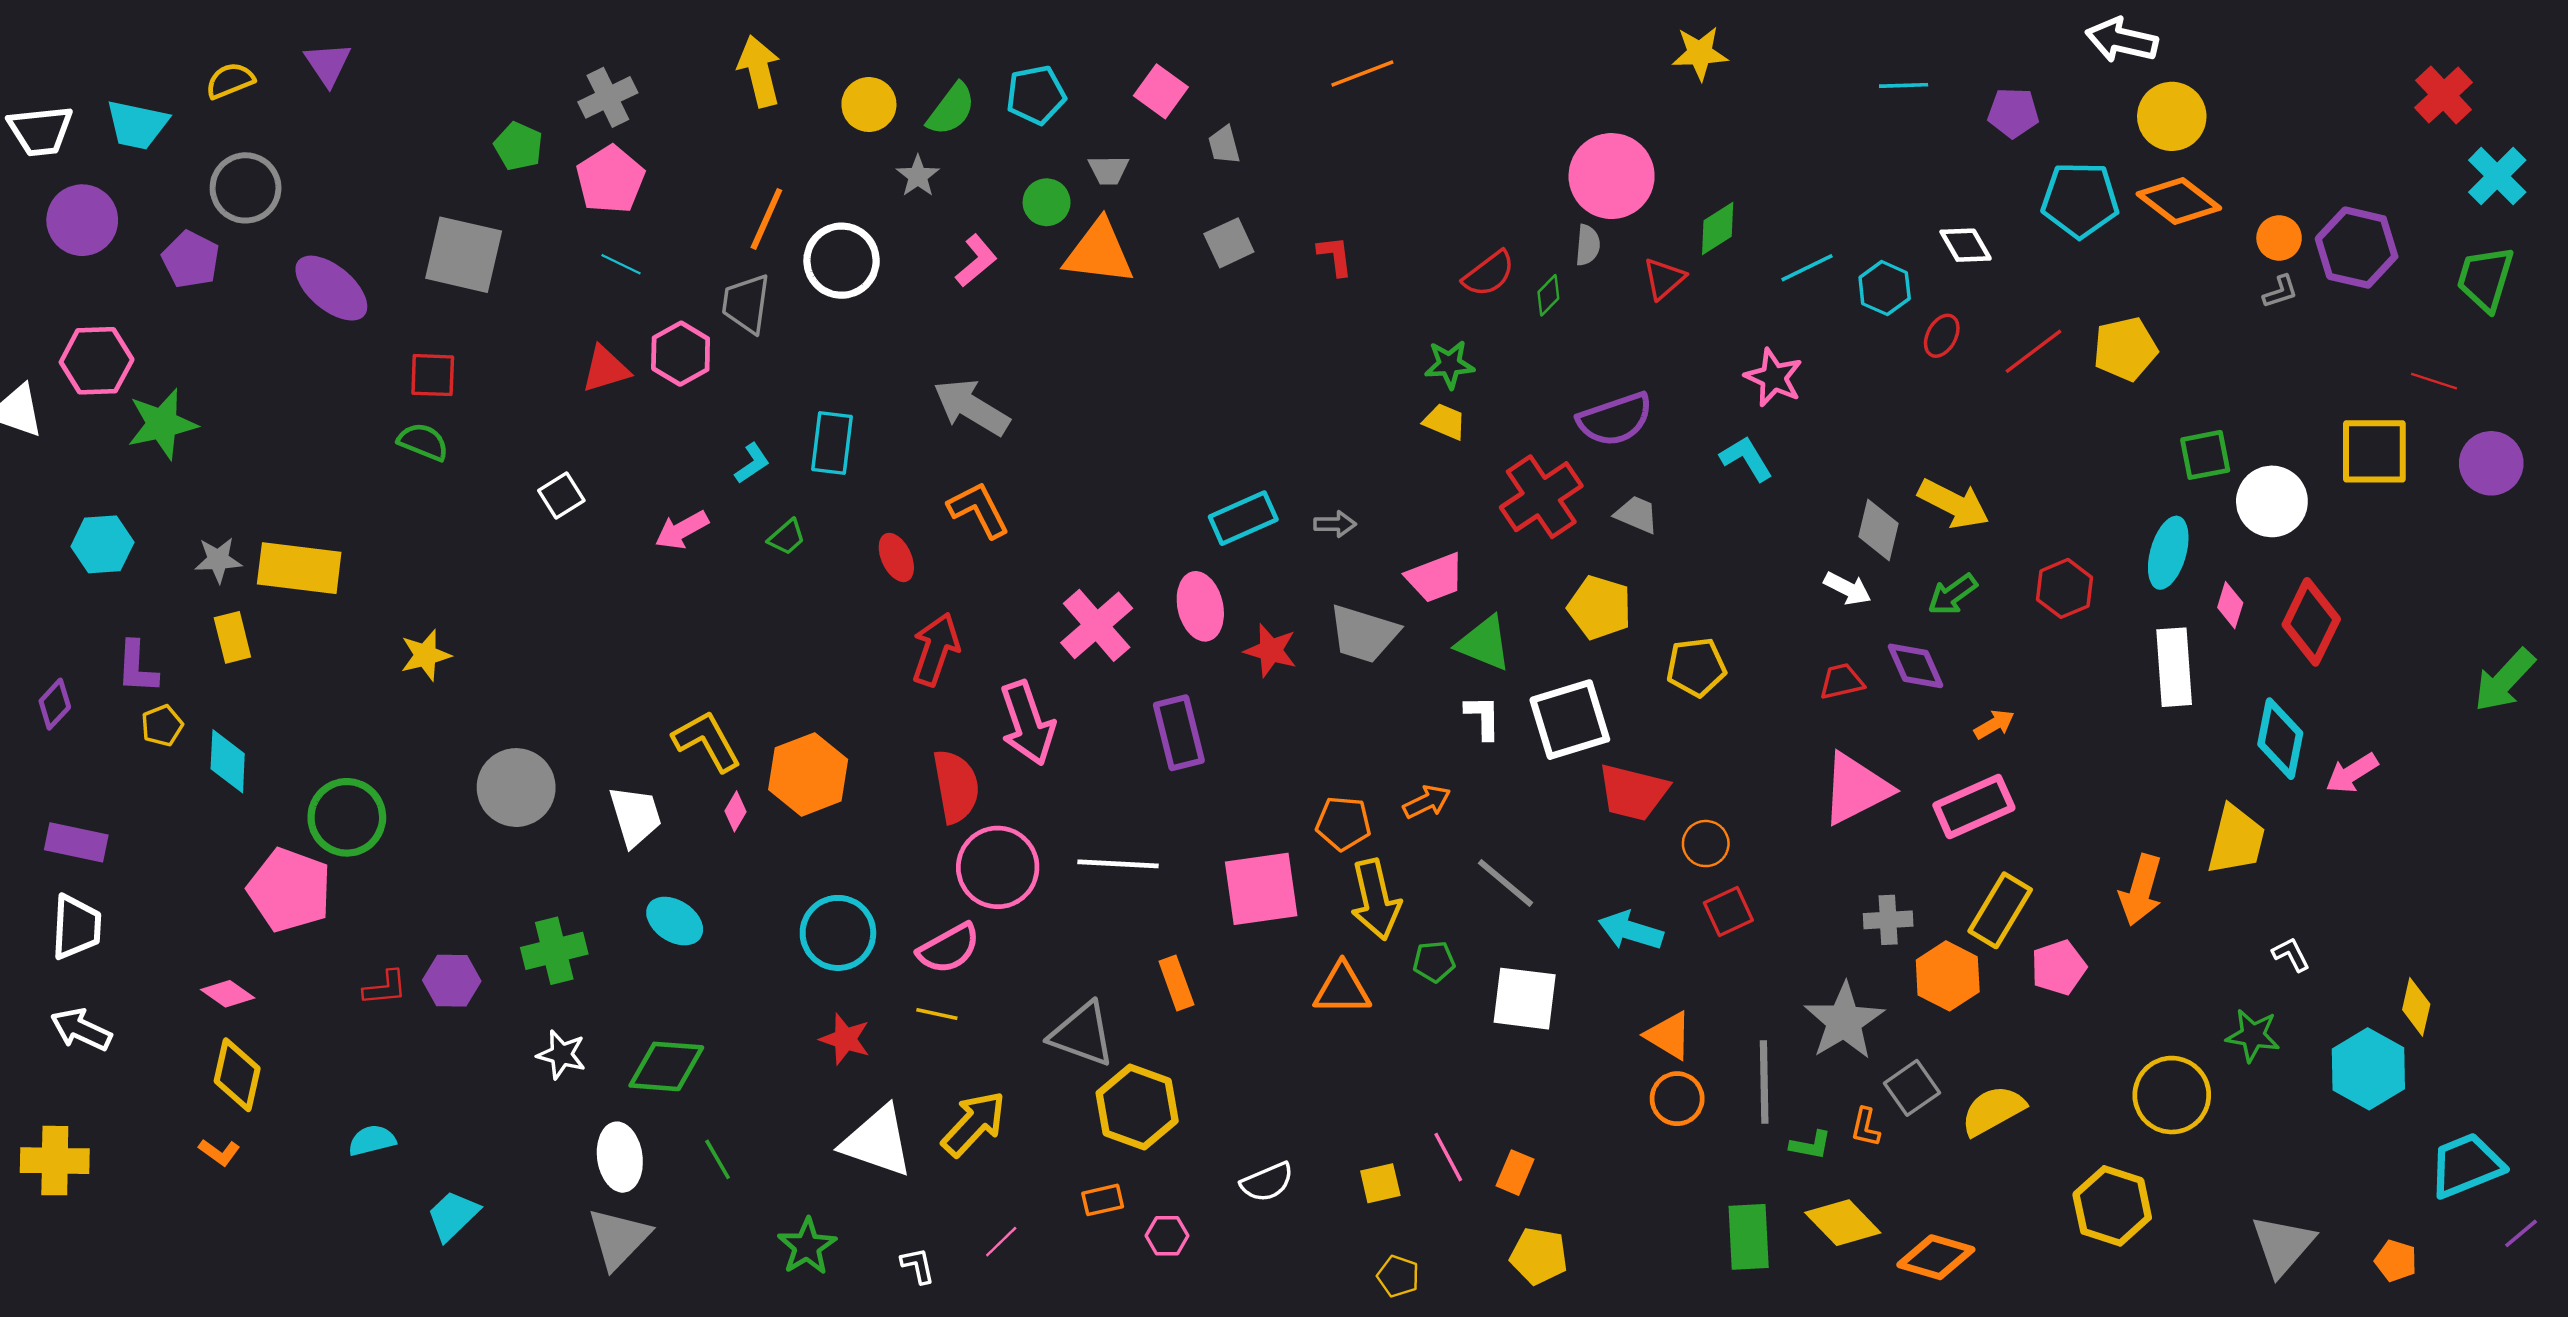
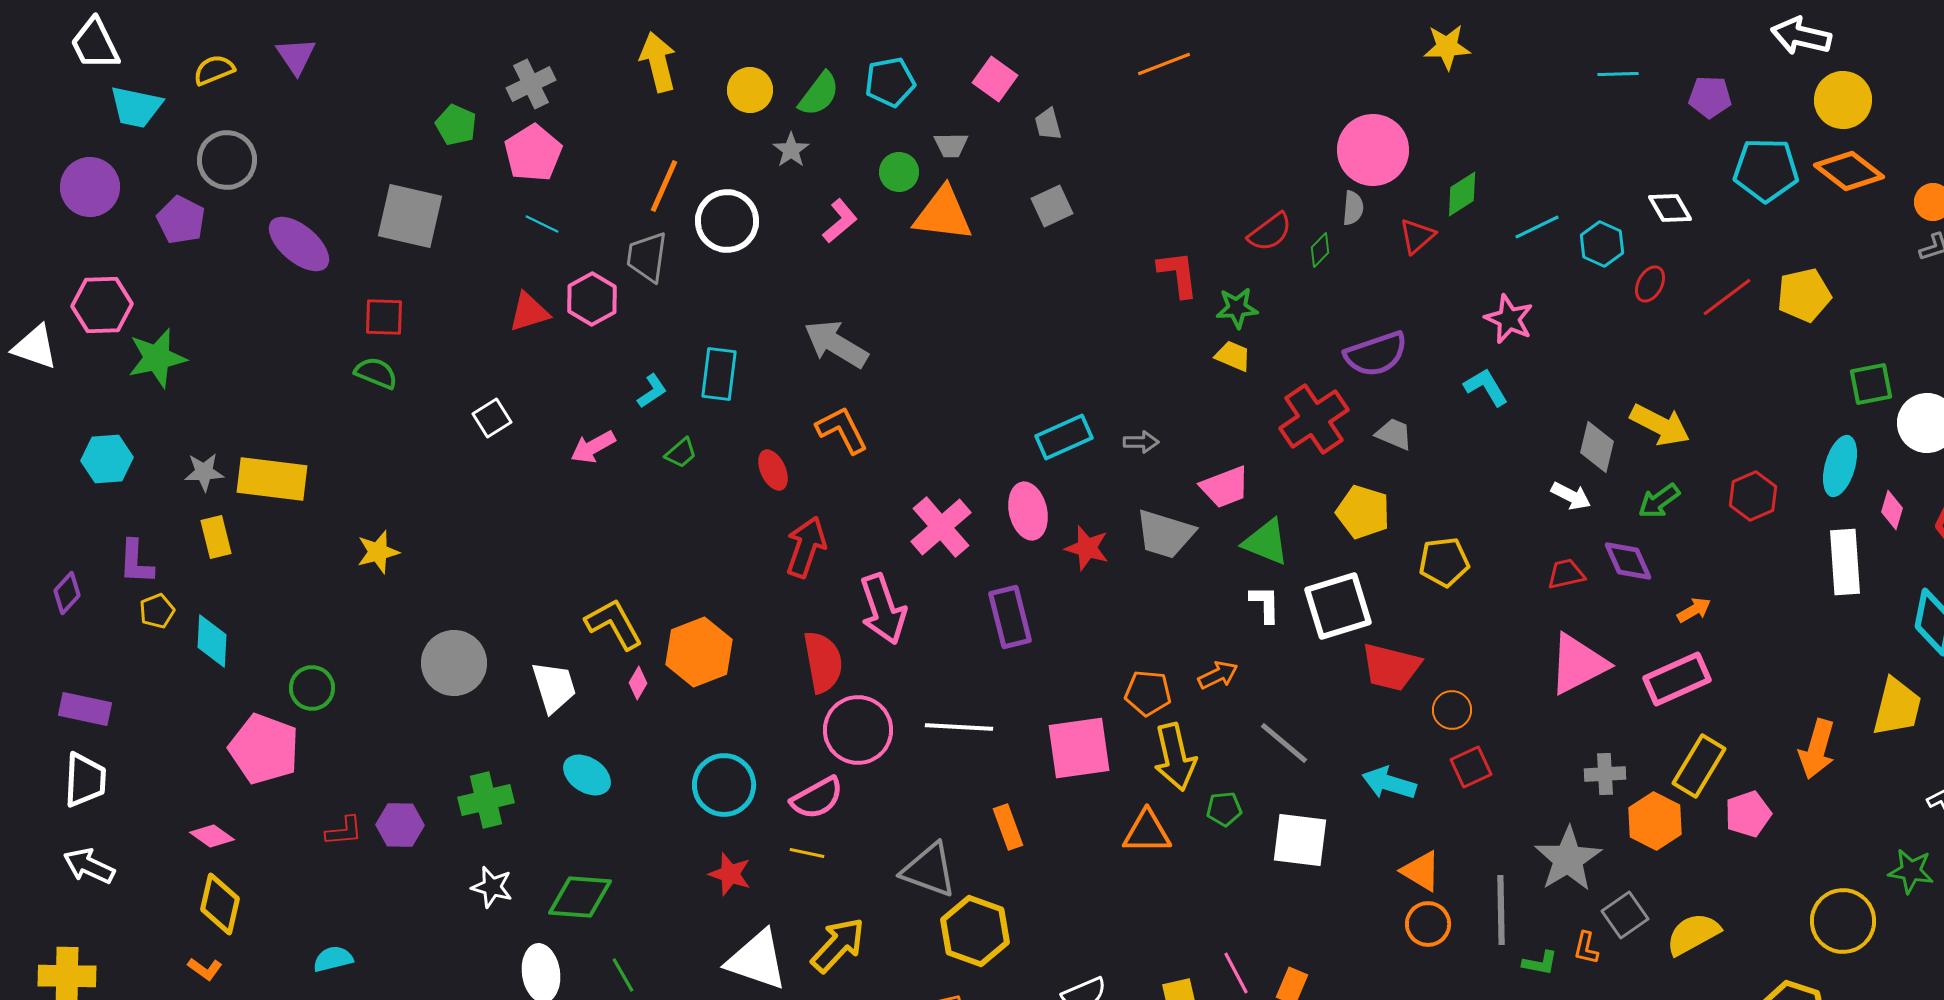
white trapezoid: (40, 131) -> (95, 44), moved, turned 70
red L-shape: (1335, 256) -> (1178, 274), moved, size x1.4
green circle: (347, 817) -> (312, 688), size x0.7

